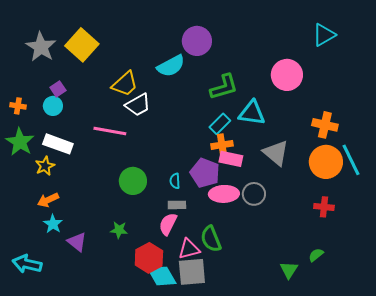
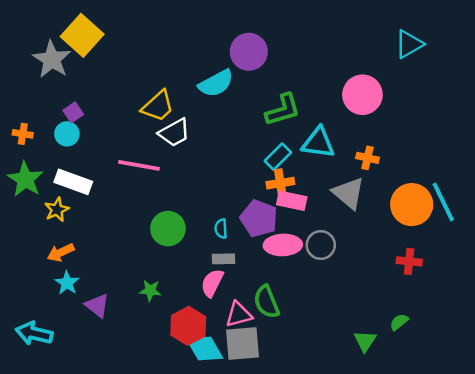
yellow square: (82, 45) -> (82, 35), moved
orange cross: (325, 125) -> (367, 158), moved, size x0.7

